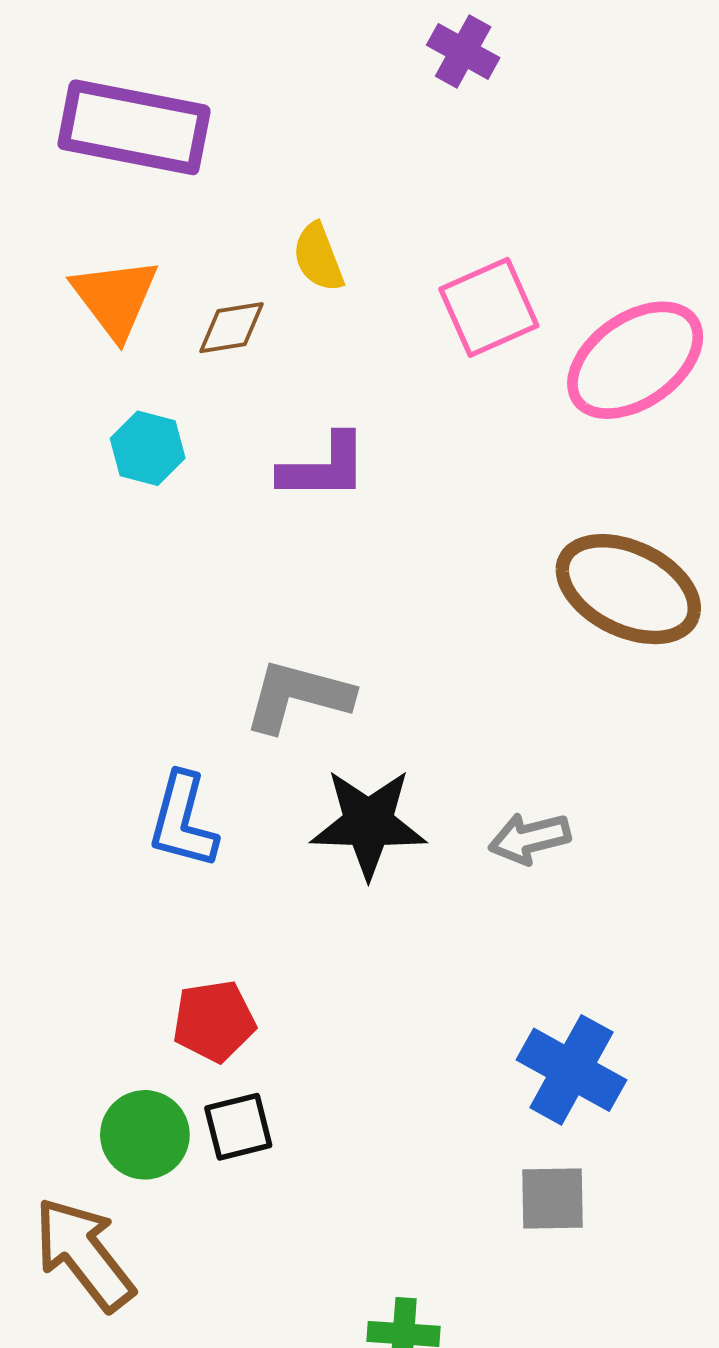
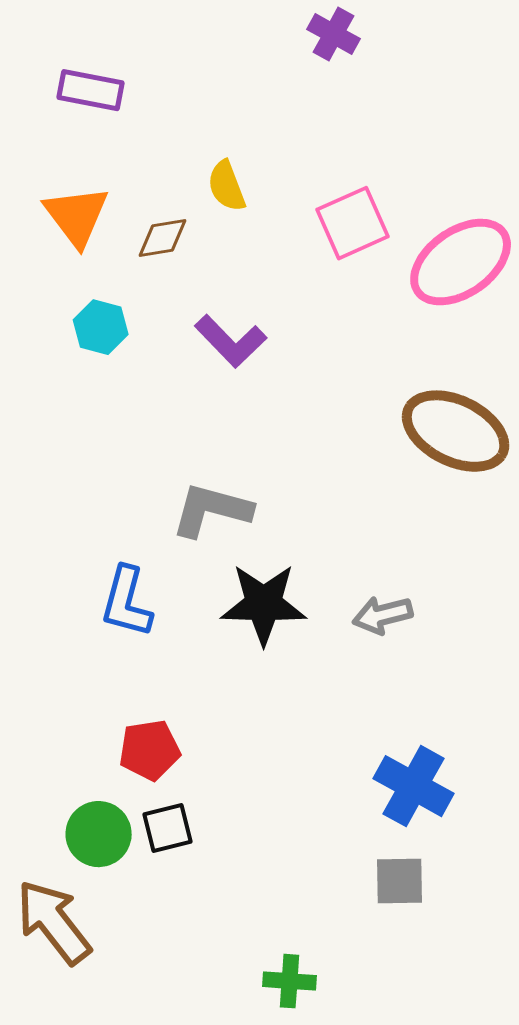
purple rectangle: (134, 127) -> (91, 90), size x0.6
purple L-shape: (324, 467) -> (231, 341), turned 46

